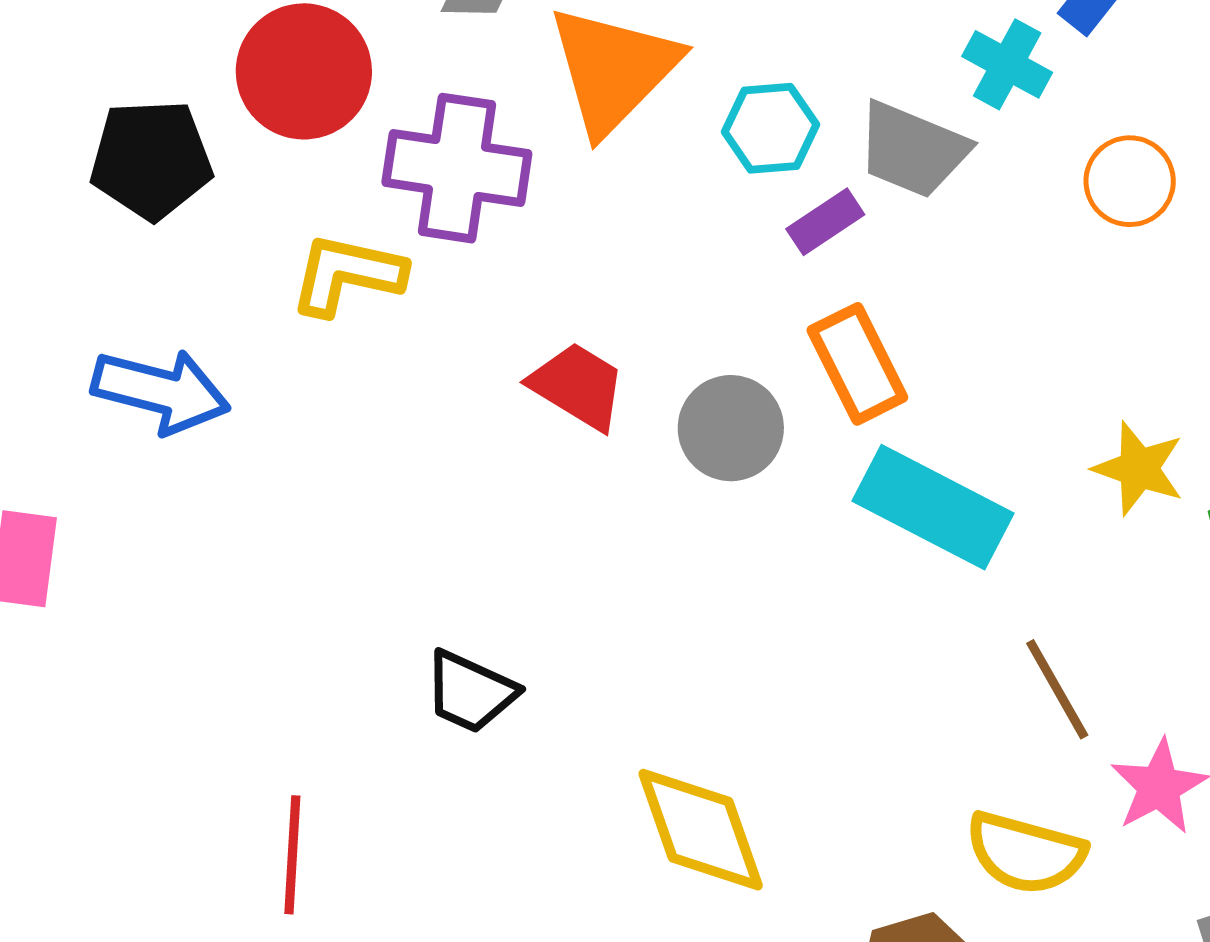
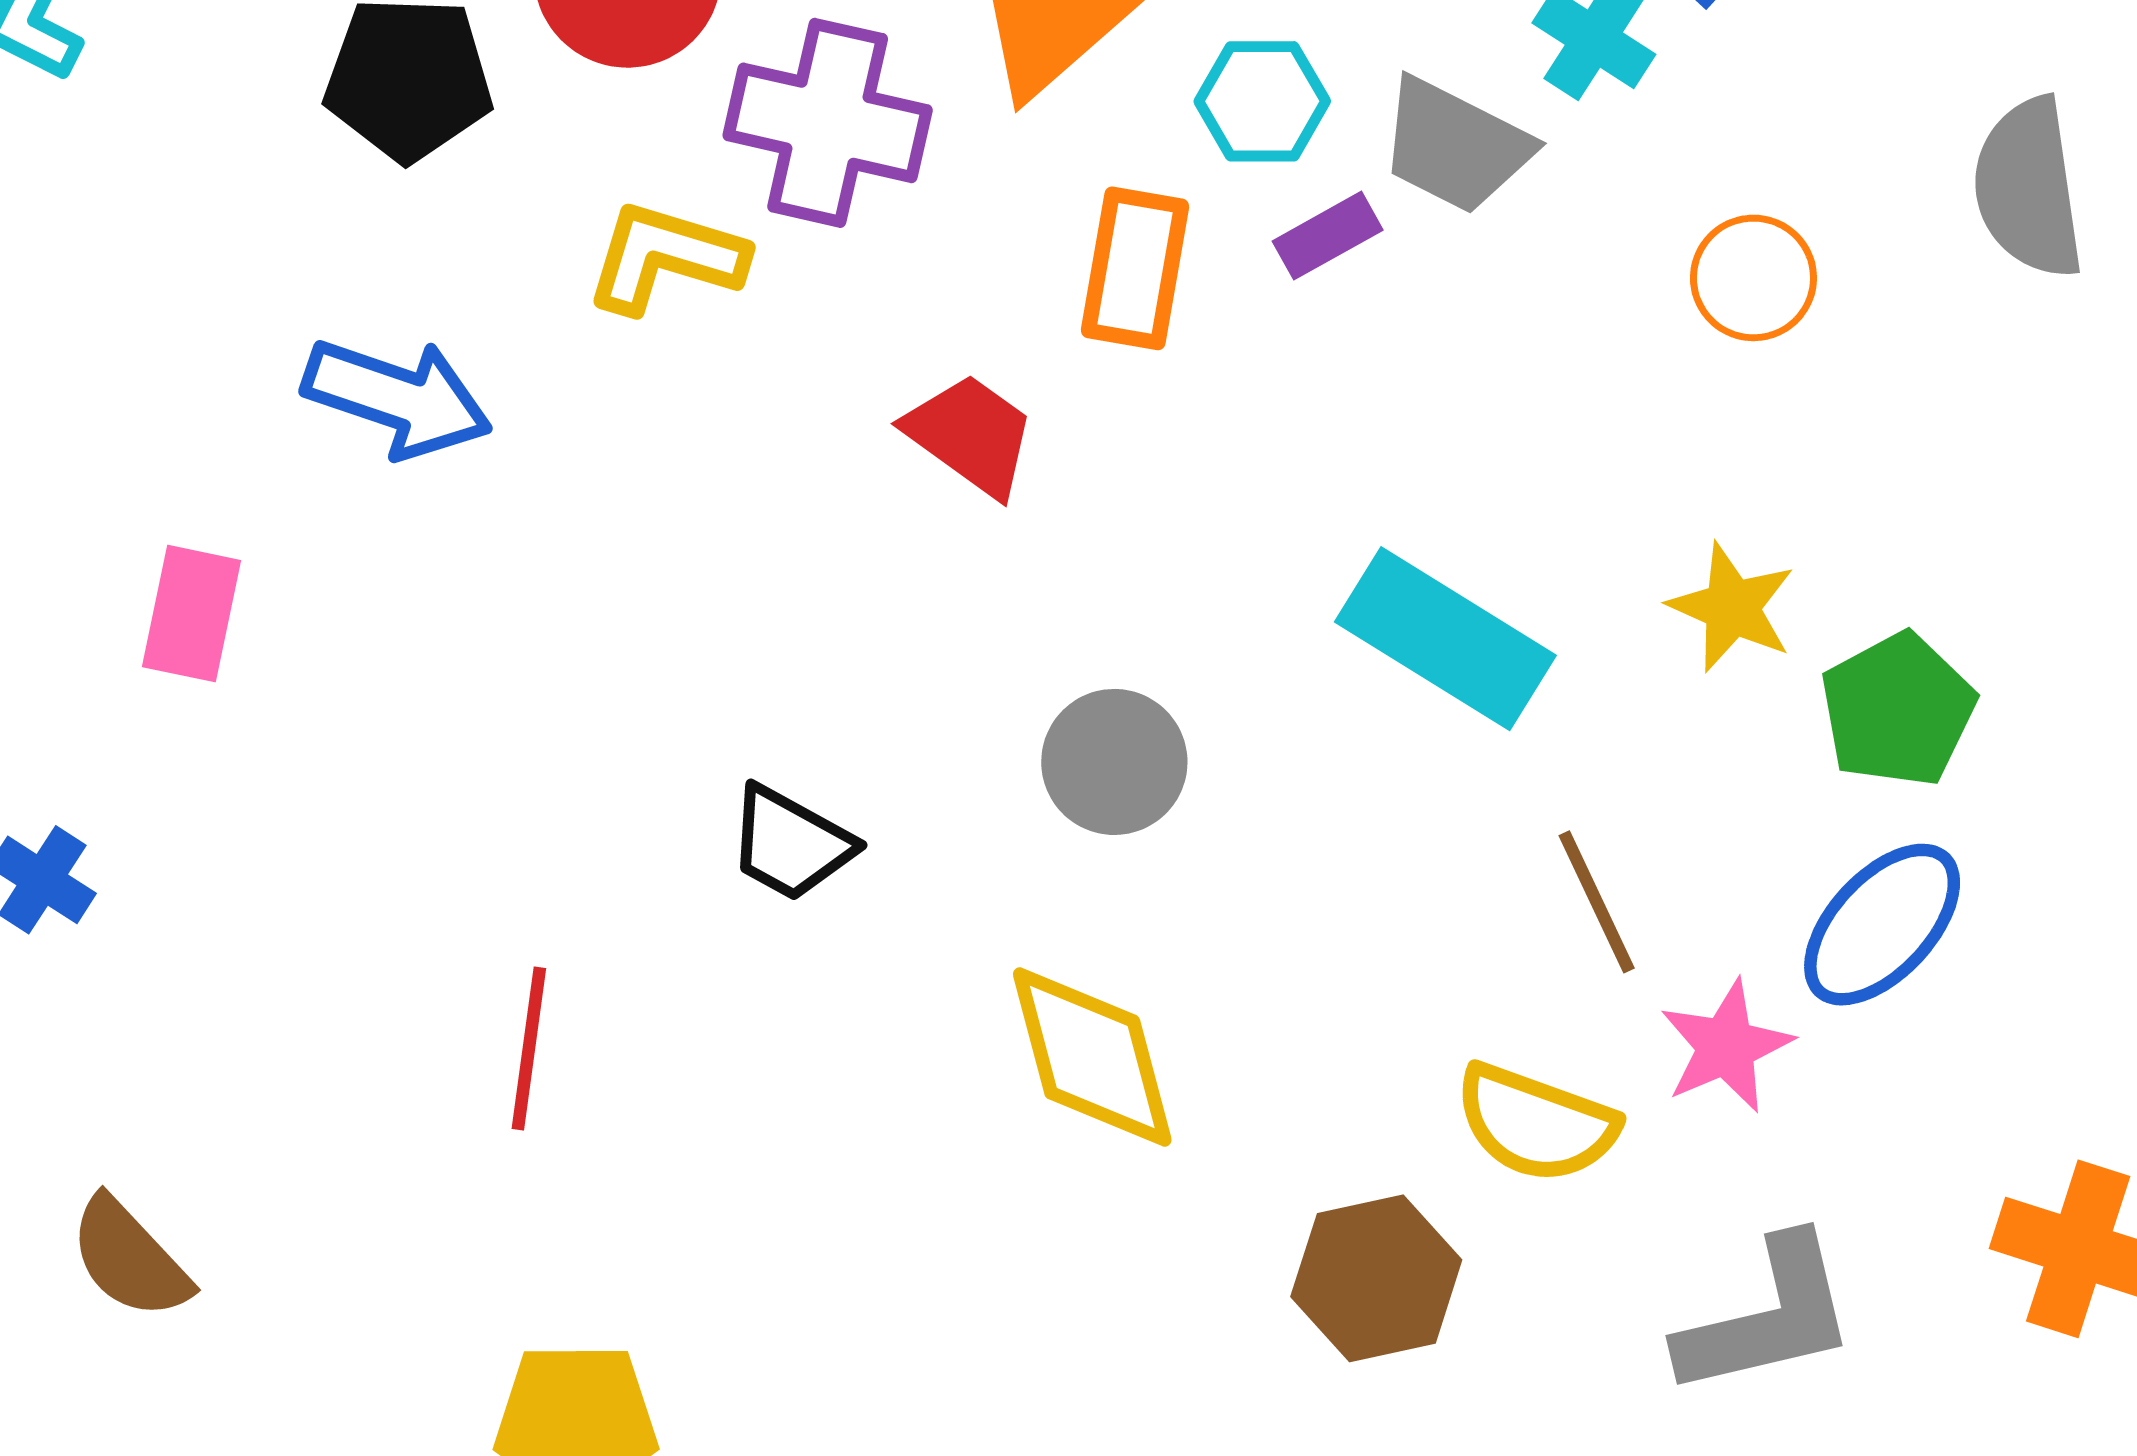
orange circle: (1130, 181) -> (1753, 278), moved
orange rectangle: (857, 364) -> (1135, 268), moved, turned 32
gray circle: (731, 428) -> (1114, 762), moved

